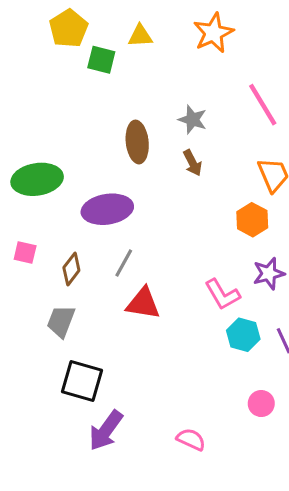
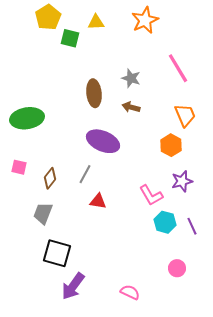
brown arrow: (193, 163) -> (131, 107), turned 132
purple ellipse: (107, 209) -> (103, 141), moved, turned 32
red triangle: (143, 303) -> (98, 201), size x0.7

